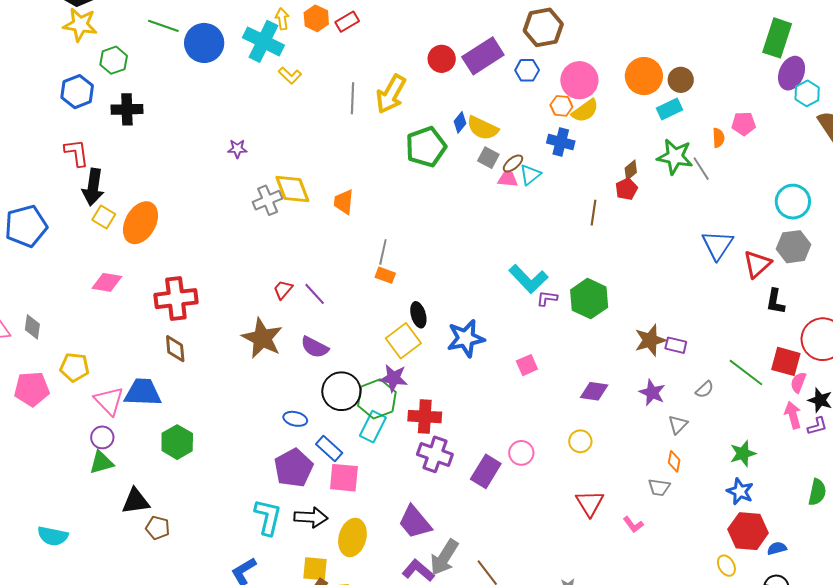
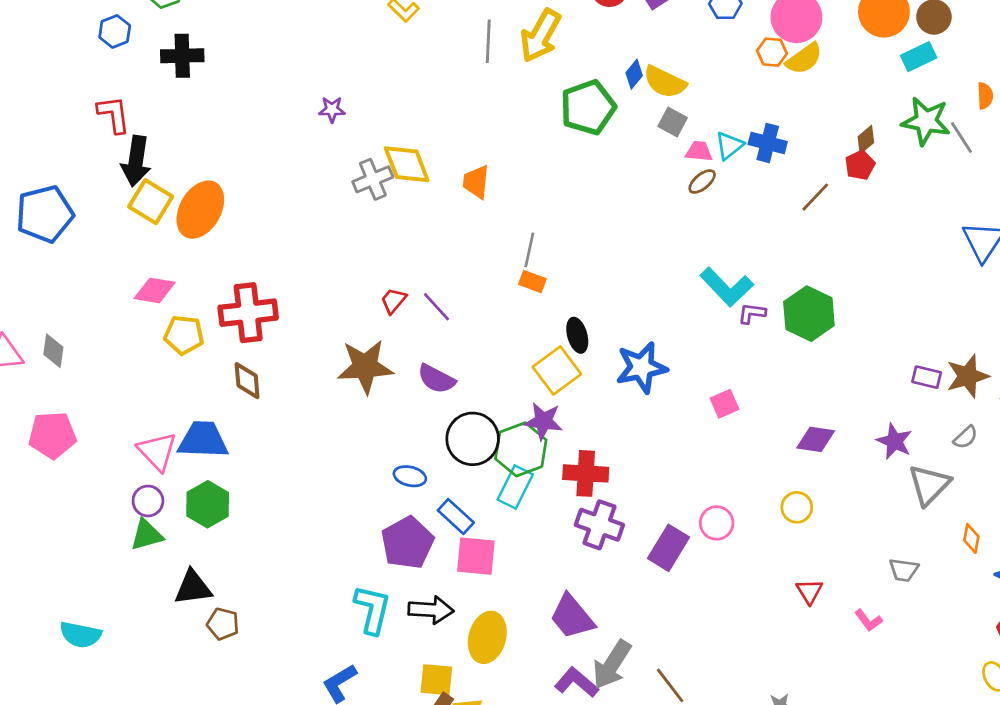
blue hexagon: (77, 92) -> (115, 31), size x0.7
blue cross: (561, 142) -> (768, 143), moved
brown ellipse: (513, 163) -> (702, 182), moved
brown line: (594, 213) -> (815, 197), turned 35
yellow square: (104, 217) -> (151, 202), size x1.4
brown star: (262, 338) -> (365, 367), turned -30
brown star: (650, 340) -> (968, 376), moved
yellow pentagon: (74, 367) -> (184, 335), moved
gray triangle: (678, 425) -> (929, 485), size x1.6
green hexagon: (177, 442) -> (208, 504), moved
orange diamond: (674, 461) -> (971, 538), moved
red triangle: (590, 503) -> (809, 591), size x0.7

